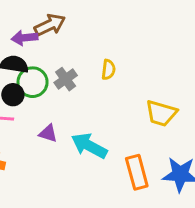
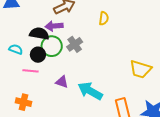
purple arrow: (24, 38) -> (54, 26), moved
yellow semicircle: (108, 70) -> (104, 18), moved

